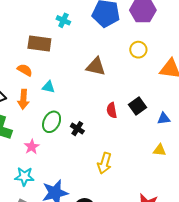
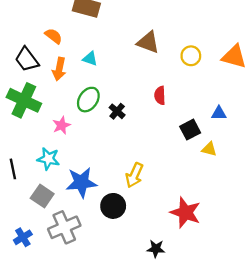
yellow circle: (138, 50) -> (191, 56), moved
orange semicircle: (25, 70) -> (54, 36), moved
black square: (137, 106) -> (190, 130), moved
yellow arrow: (105, 163) -> (134, 175), moved

